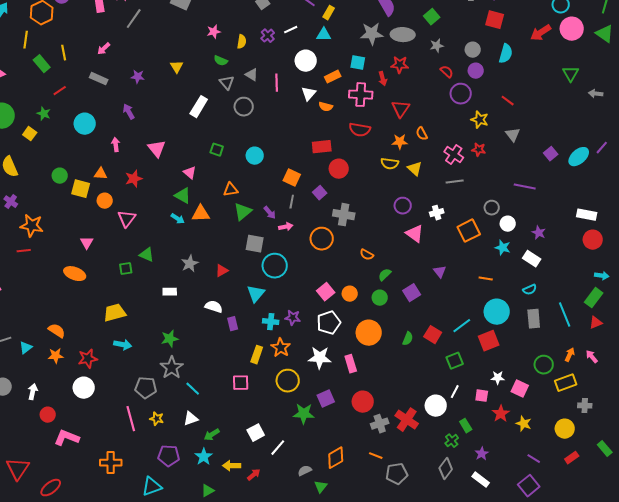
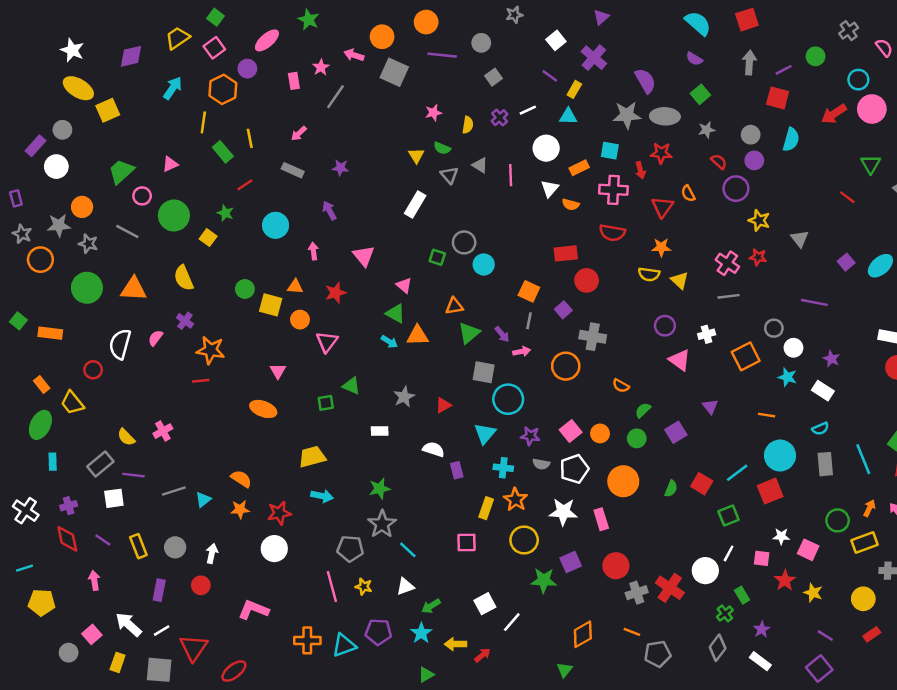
yellow triangle: (177, 67) -> (416, 156), moved
red line: (508, 101) -> (847, 197), moved
gray circle: (244, 107) -> (464, 242), moved
orange semicircle: (422, 134) -> (688, 193), moved
purple star: (293, 318) -> (530, 436), moved
red circle: (48, 415) -> (201, 585), moved
gray semicircle: (305, 471) -> (541, 464), moved, turned -144
cyan triangle: (152, 487) -> (344, 645), moved

